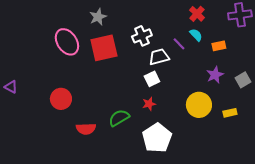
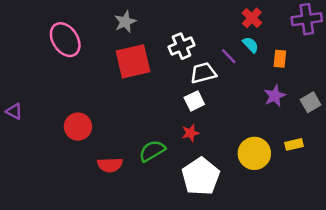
pink ellipse: (67, 42) -> (65, 40), moved
orange rectangle: (219, 46) -> (280, 59), turned -72
yellow circle: (199, 105) -> (254, 153), moved

